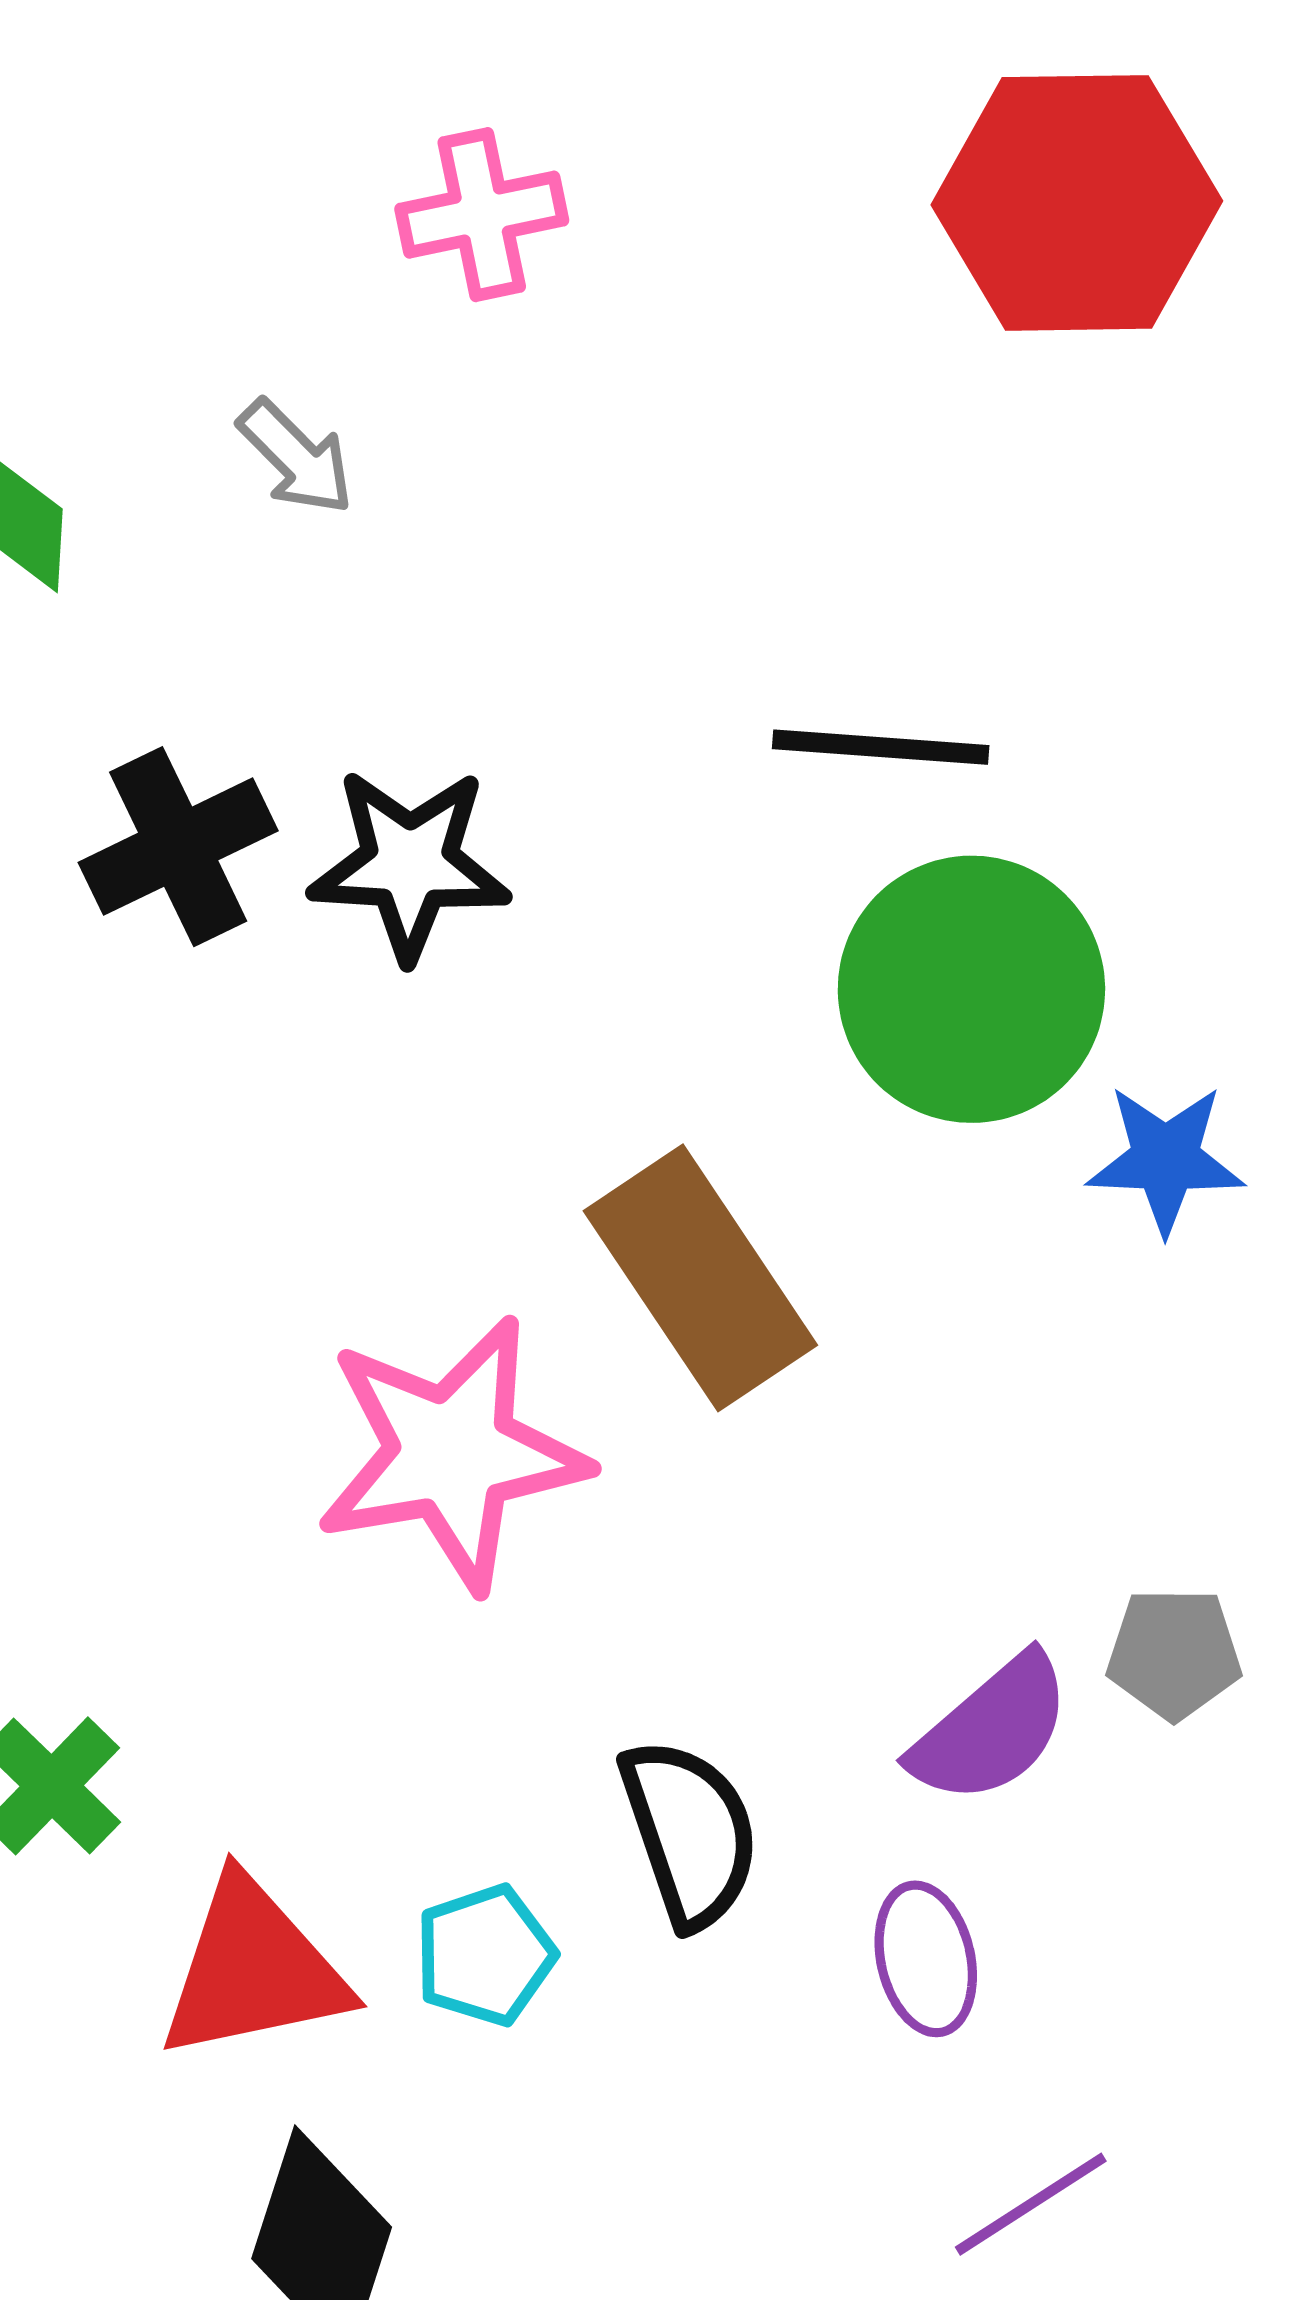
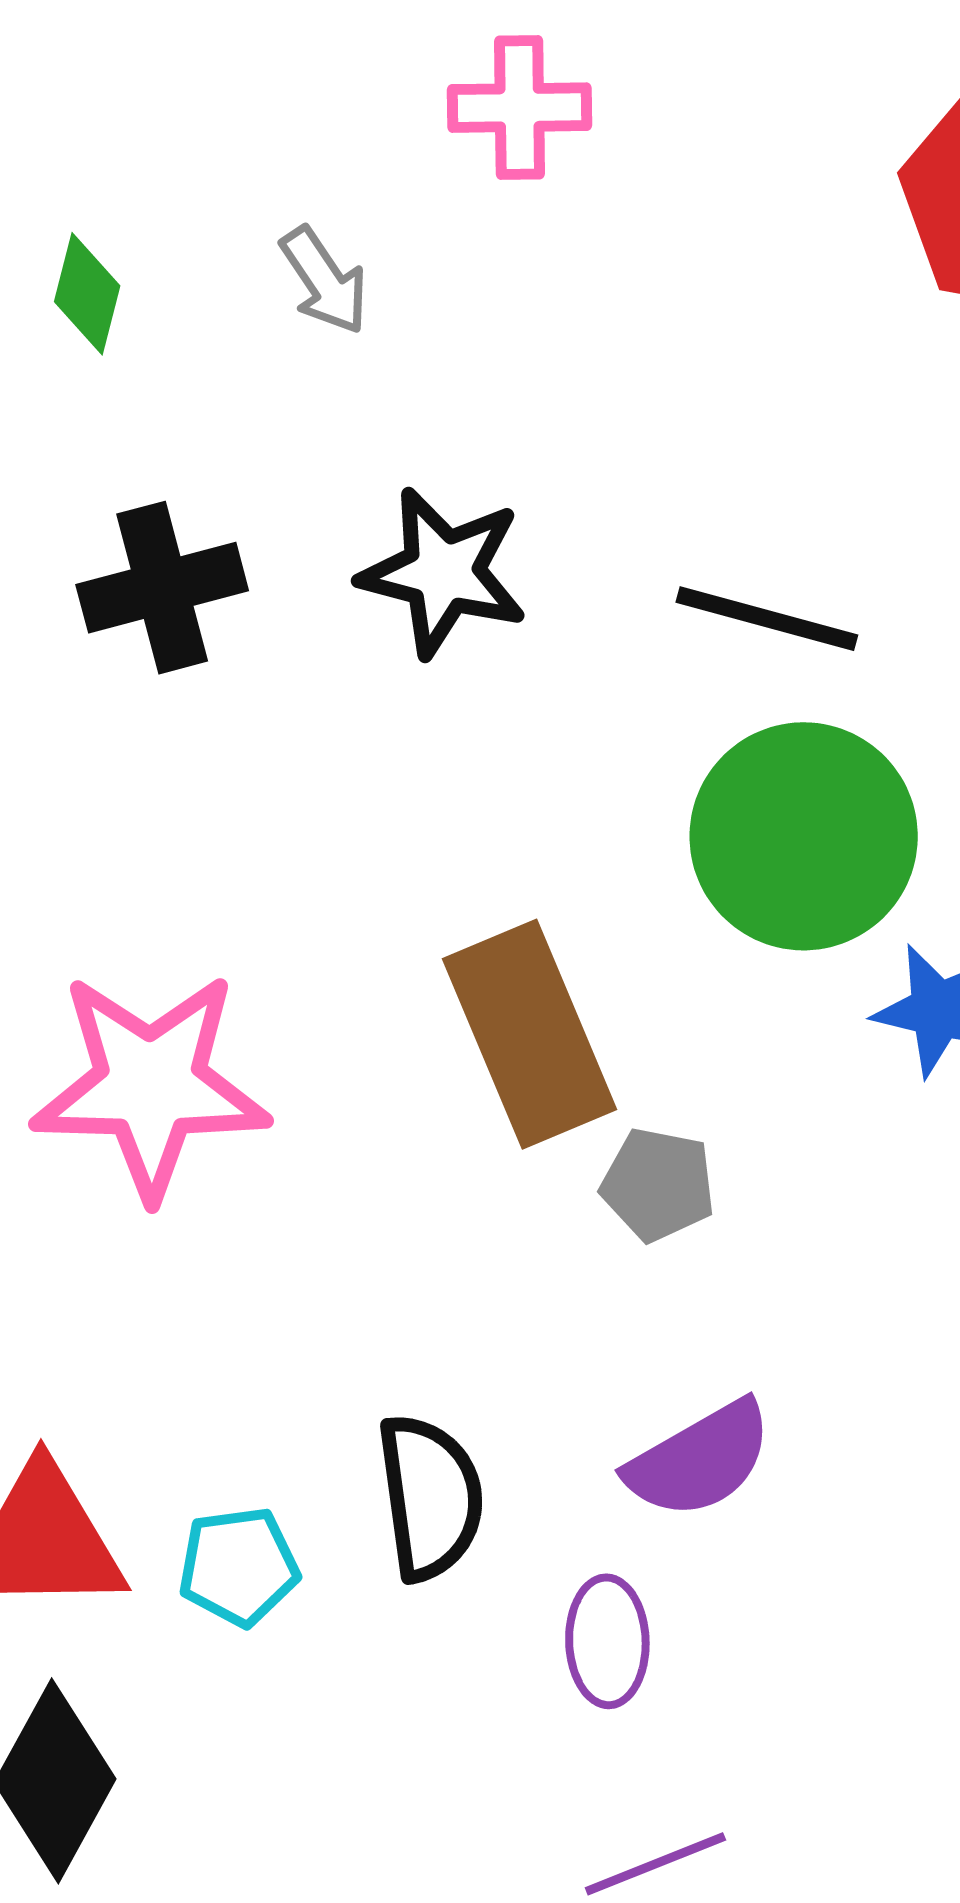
black star: (410, 864) -> (443, 572), moved
pink star: (452, 1453) -> (150, 1085), moved
gray pentagon: (1174, 1653) -> (658, 1185), moved

